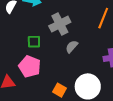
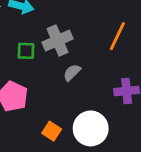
green square: (34, 42) -> (26, 51), moved

